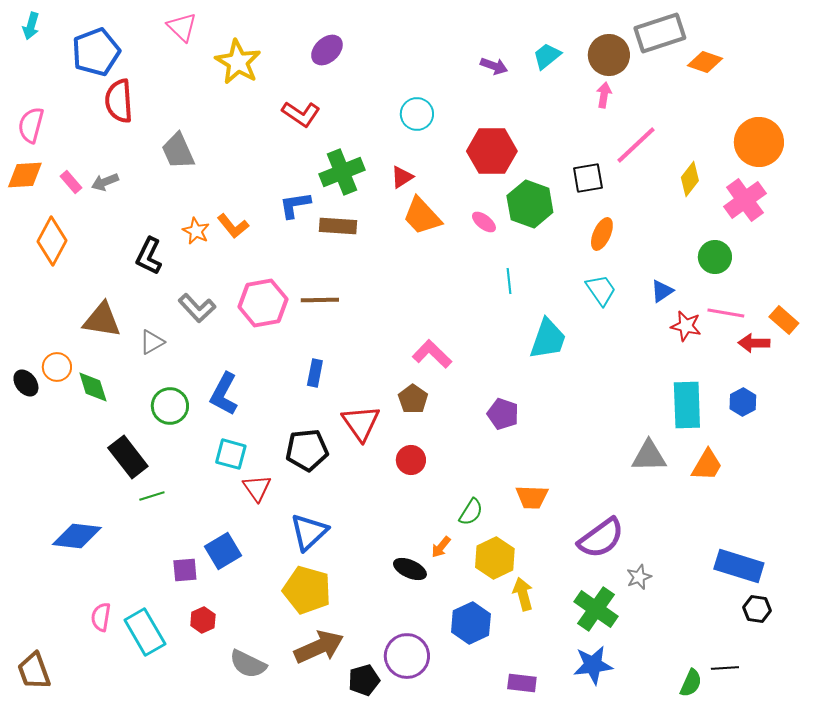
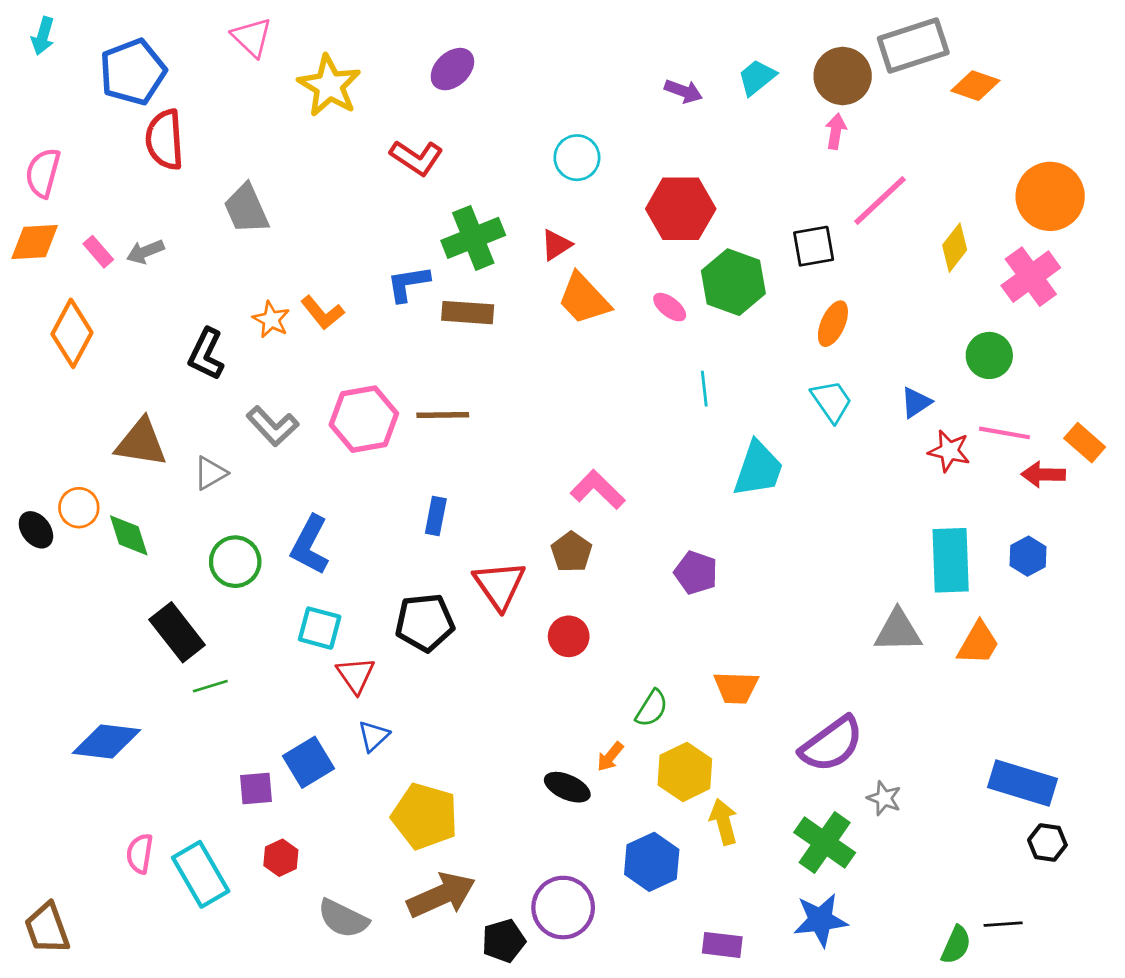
blue triangle: (309, 532) -> (374, 736), moved, size x0.6
gray star: (639, 577) -> (884, 798), turned -30

